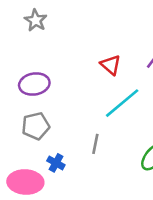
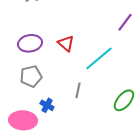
red triangle: (111, 65) -> (66, 43), moved

